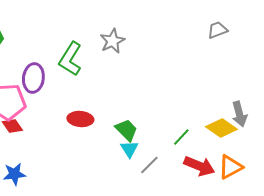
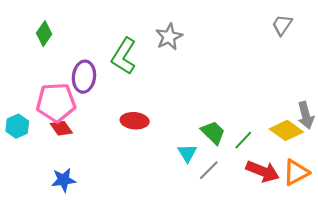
gray trapezoid: (217, 30) -> (282, 25), turned -35
green trapezoid: (126, 130) -> (213, 133), moved

